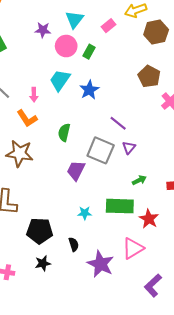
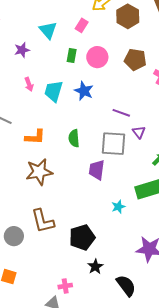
pink circle: (66, 46) -> (97, 57), moved
pink arrow: (34, 95) -> (29, 84), moved
orange L-shape: (27, 118) -> (35, 137), turned -35
black semicircle: (74, 244) -> (126, 286), moved, size x1.6

